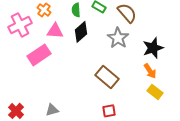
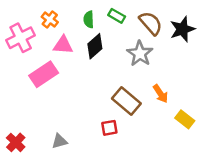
black star: (153, 48) -> (182, 29), moved
orange arrow: (150, 71) -> (160, 94), moved
red square: (109, 111) -> (109, 128), moved

